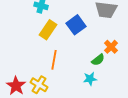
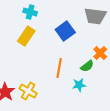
yellow rectangle: (48, 30) -> (26, 36), moved
orange line: (54, 60) -> (59, 68), moved

